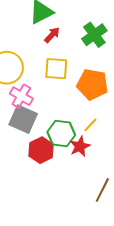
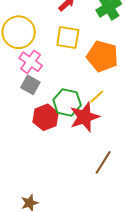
gray square: (23, 119) -> (30, 85), size x0.7
red star: (80, 146) -> (85, 117), size x1.4

